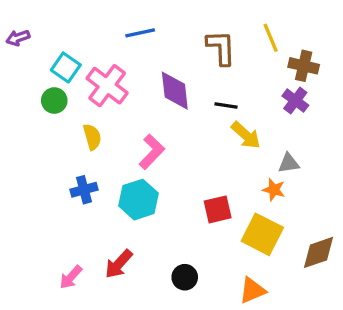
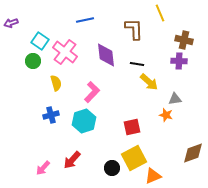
yellow line: (271, 38) -> (160, 13), moved
purple cross: (295, 101) -> (179, 61), turned -35
yellow square: (262, 234) -> (134, 158), moved, turned 35

